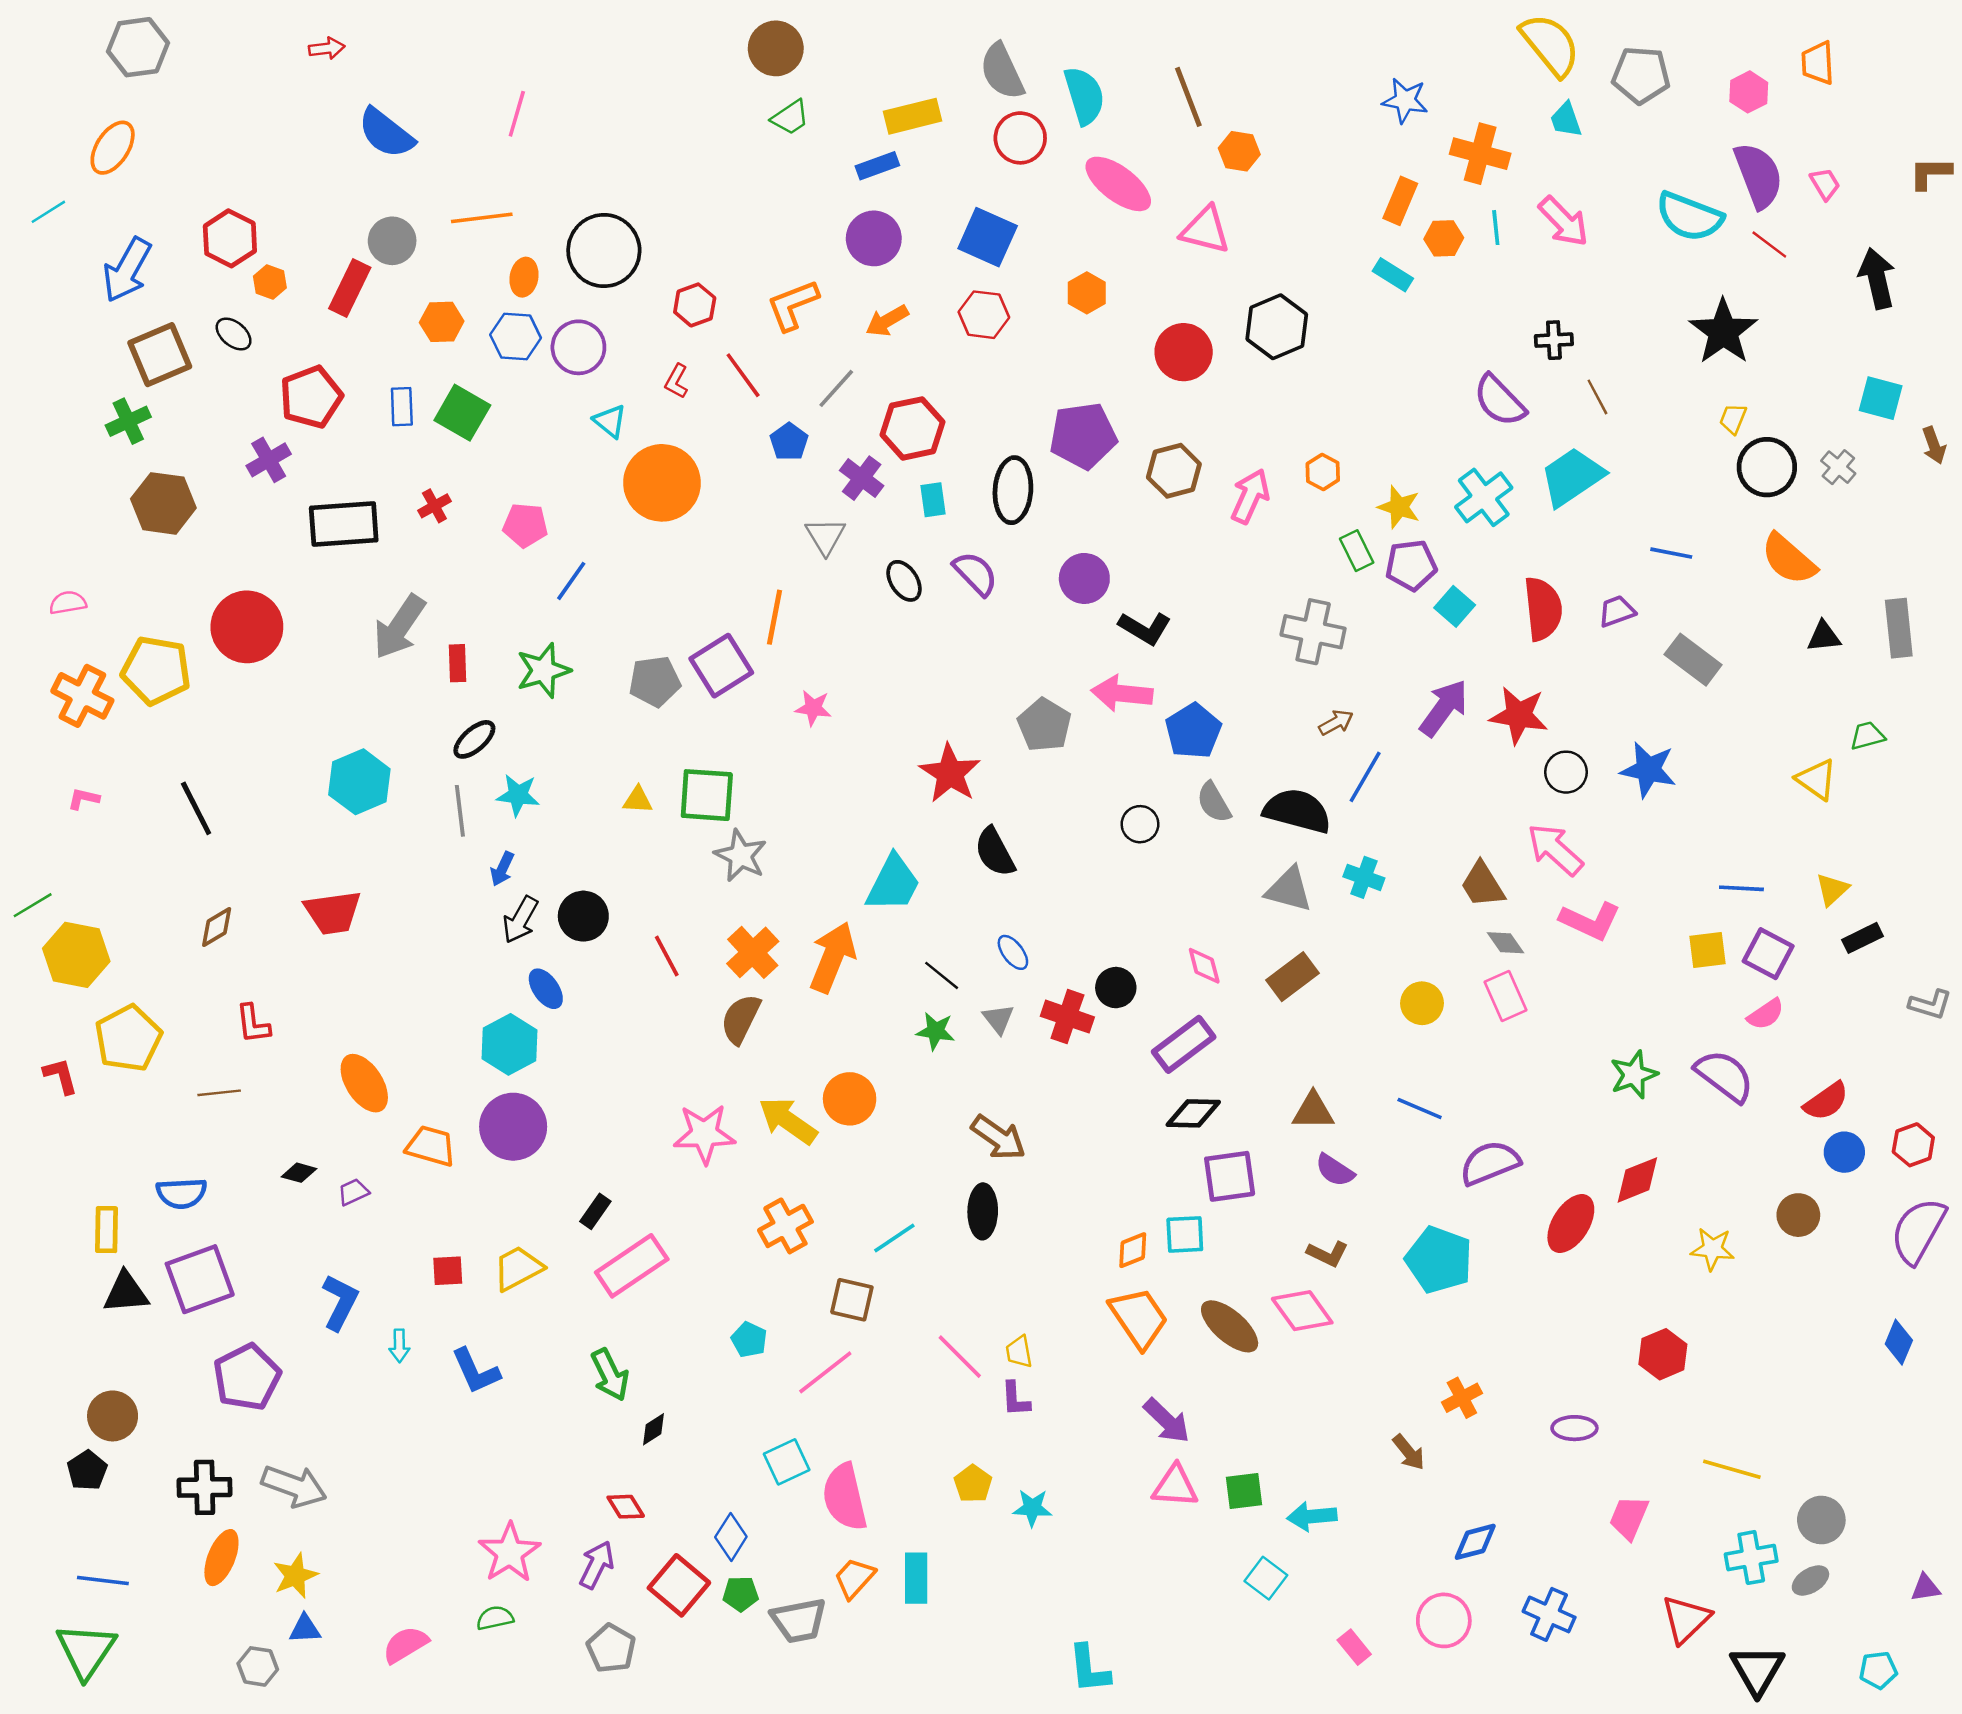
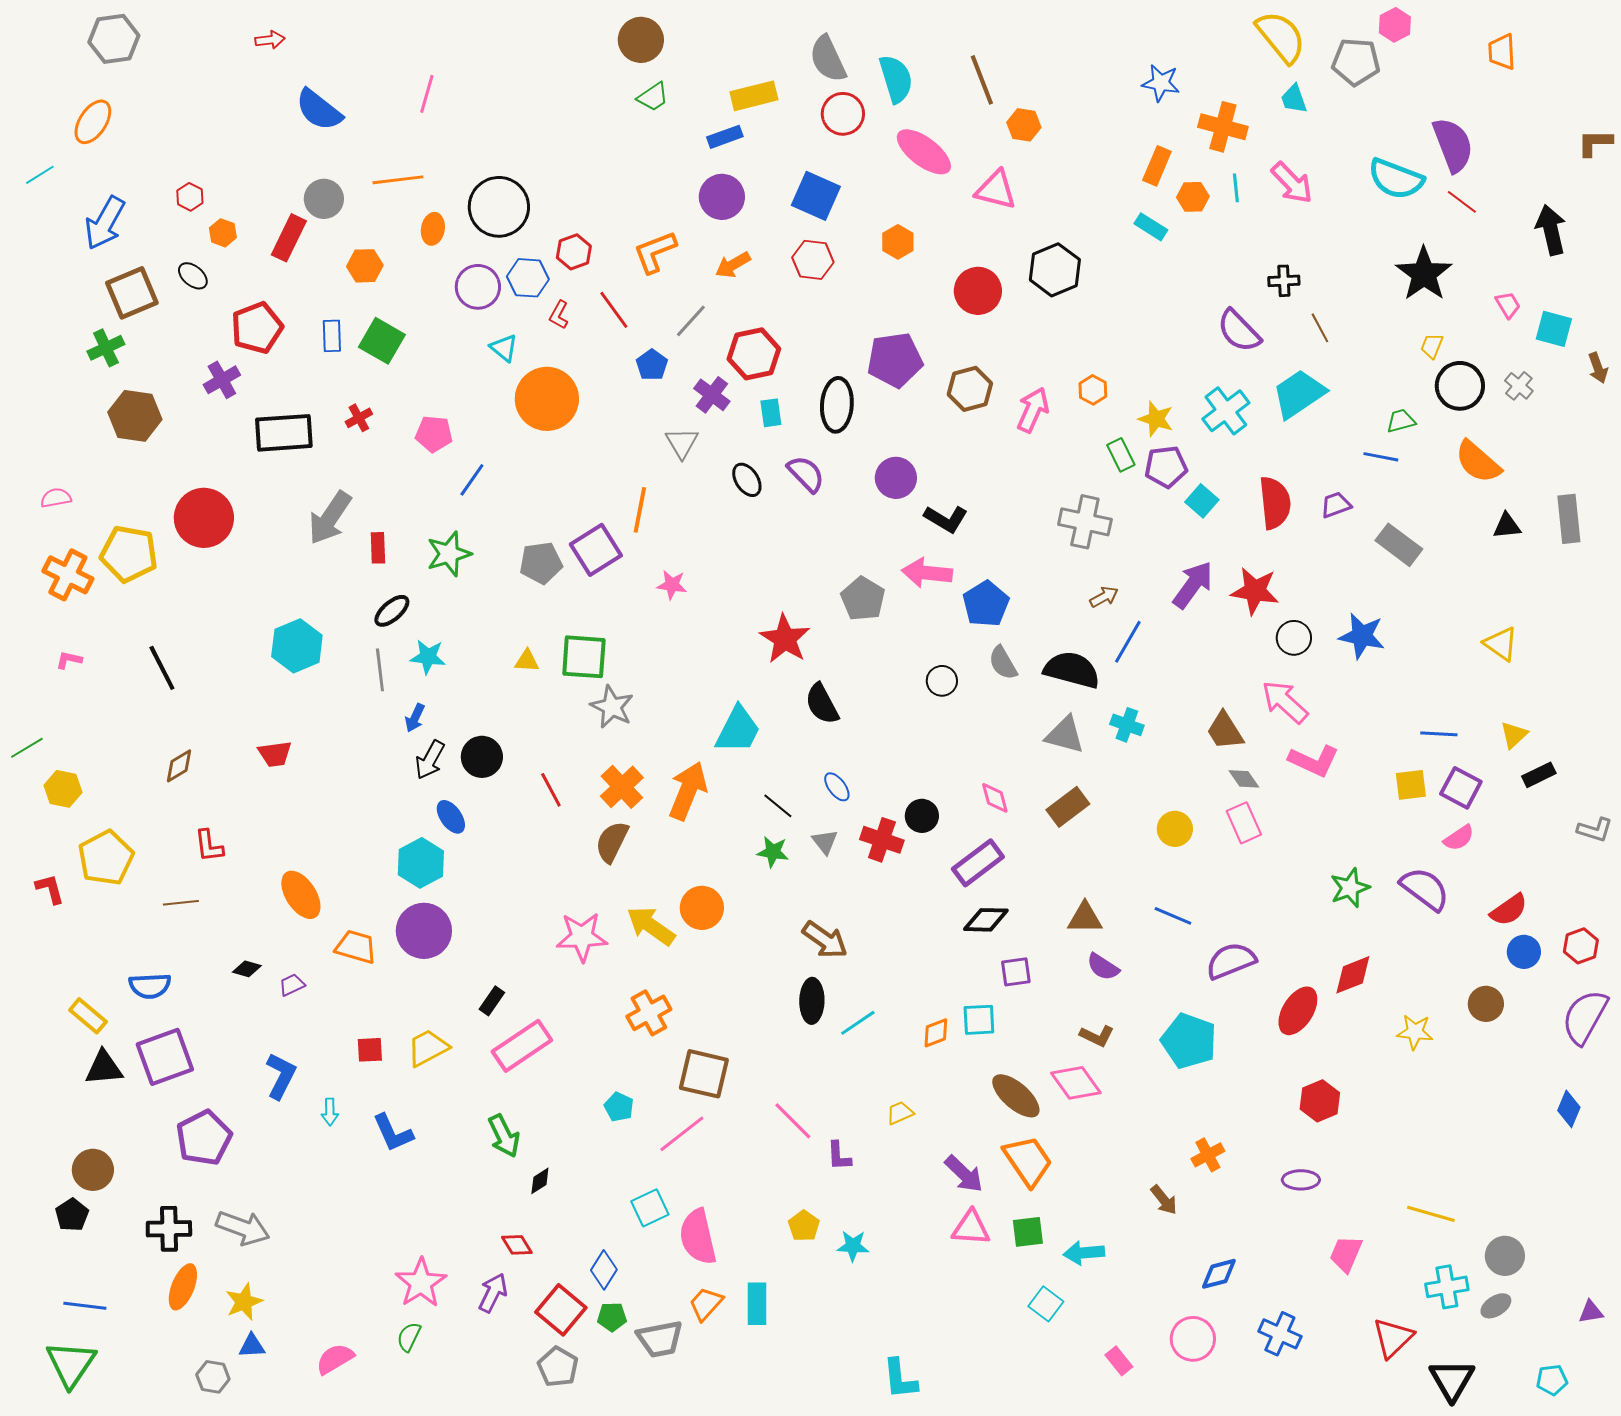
pink hexagon: (1749, 92) -> (1395, 25), moved
pink trapezoid: (1825, 184) -> (1508, 305), moved
red hexagon: (230, 238) -> (190, 197), size x0.6
blue hexagon: (516, 336) -> (528, 278), moved
green trapezoid: (1867, 736) -> (1401, 421), moved
red trapezoid: (333, 912) -> (275, 754), size x0.7
yellow hexagon: (76, 955) -> (63, 789), size x0.7
purple square: (1230, 1176) -> (1016, 972), size x0.7
yellow rectangle: (106, 1230) -> (88, 1016), turned -51
cyan line: (894, 1238) -> (858, 1023), moved
brown square: (852, 1300) -> (704, 1074), size x1.4
orange trapezoid: (1139, 1318) -> (1028, 1161), moved
yellow trapezoid: (1019, 1352) -> (900, 1113), moved, turned 76
red hexagon: (1663, 1354) -> (1320, 1101), moved
green semicircle: (495, 1618) -> (409, 1337), turned -52
gray pentagon: (611, 1648) -> (558, 1367), moved

